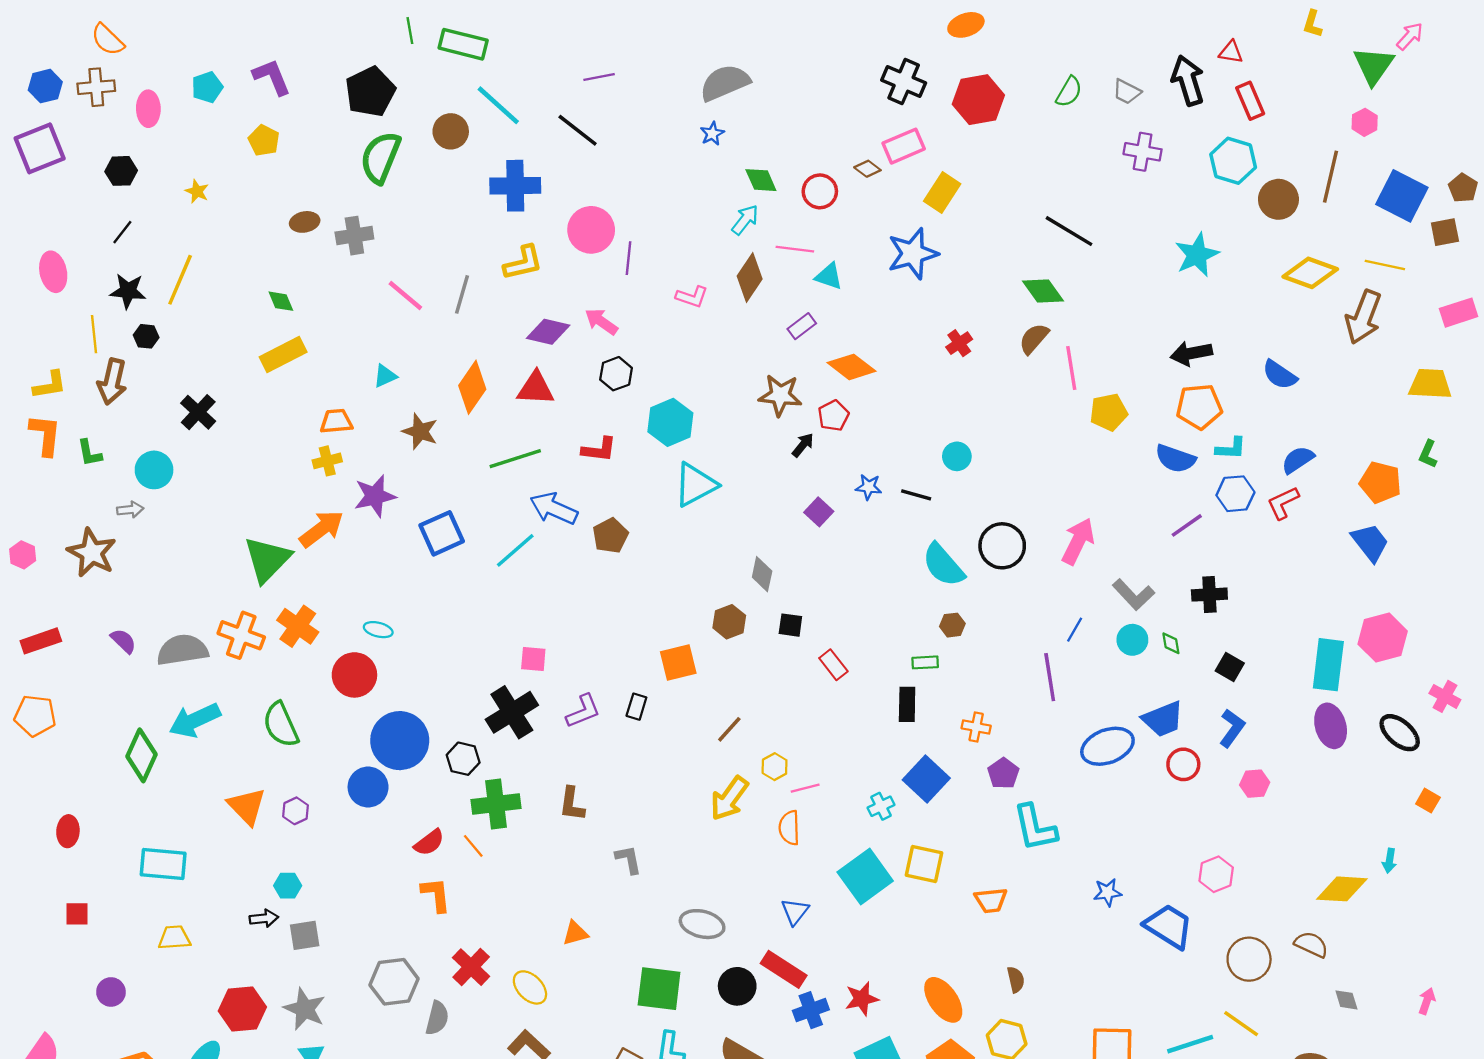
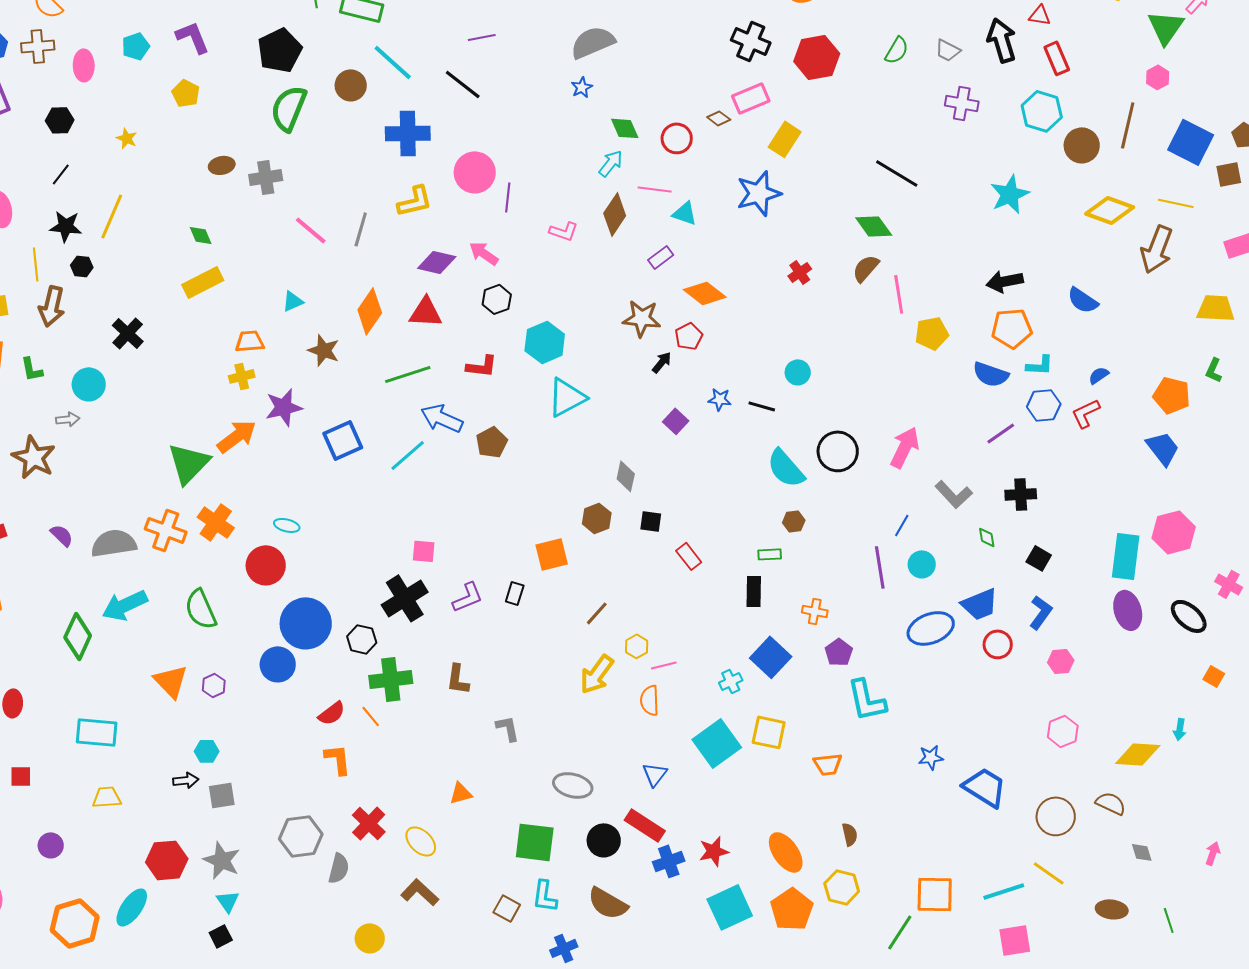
blue semicircle: (1298, 460) -> (1099, 375), size x0.7
cyan circle: (1132, 640) -> (922, 564), moved
pink hexagon: (1216, 874) -> (1063, 731), moved

